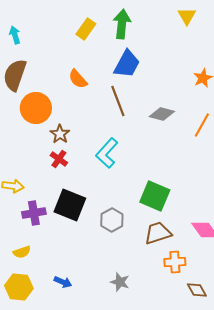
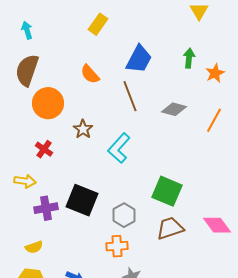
green arrow: (122, 24) -> (189, 58), moved, size x0.7
brown star: (60, 134) -> (83, 129), moved
red cross: (59, 159) -> (44, 149), moved
orange cross: (175, 262) -> (117, 246), moved

